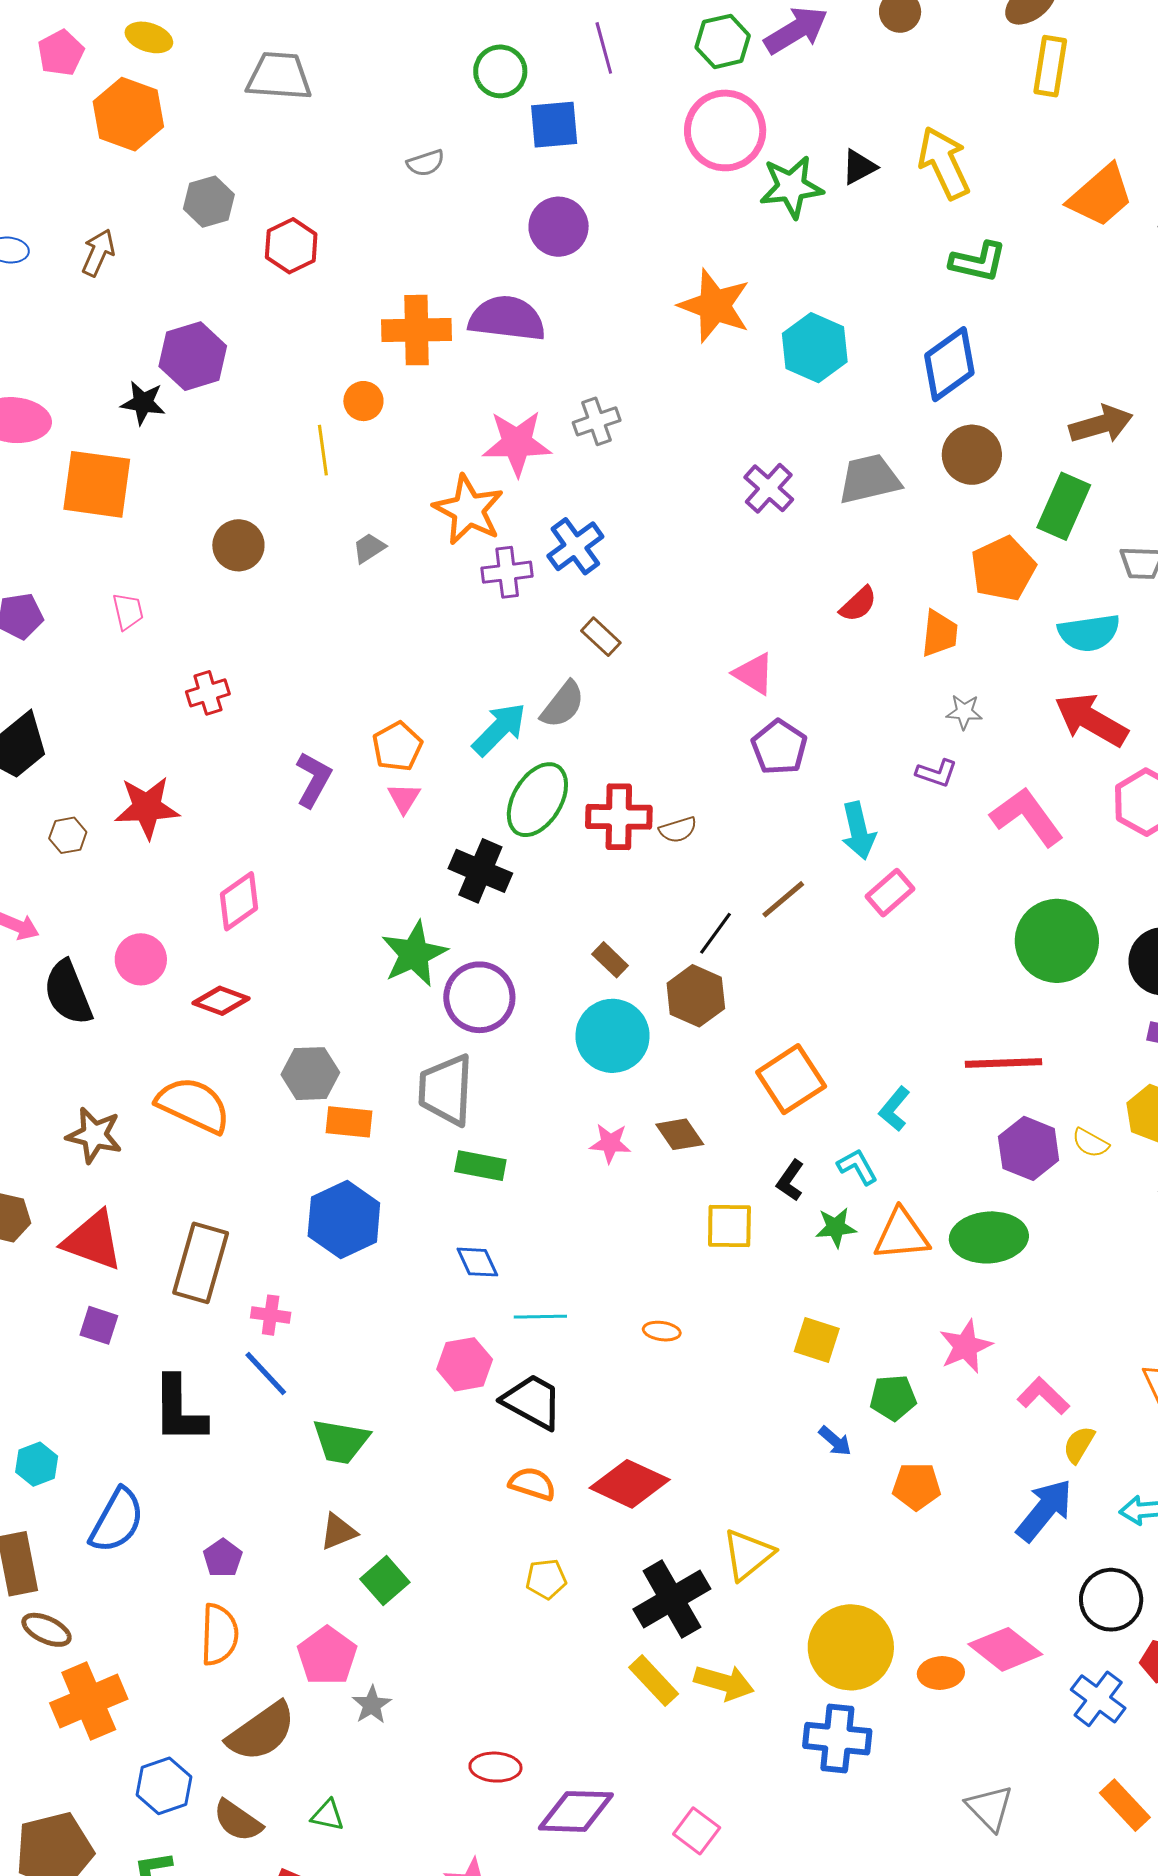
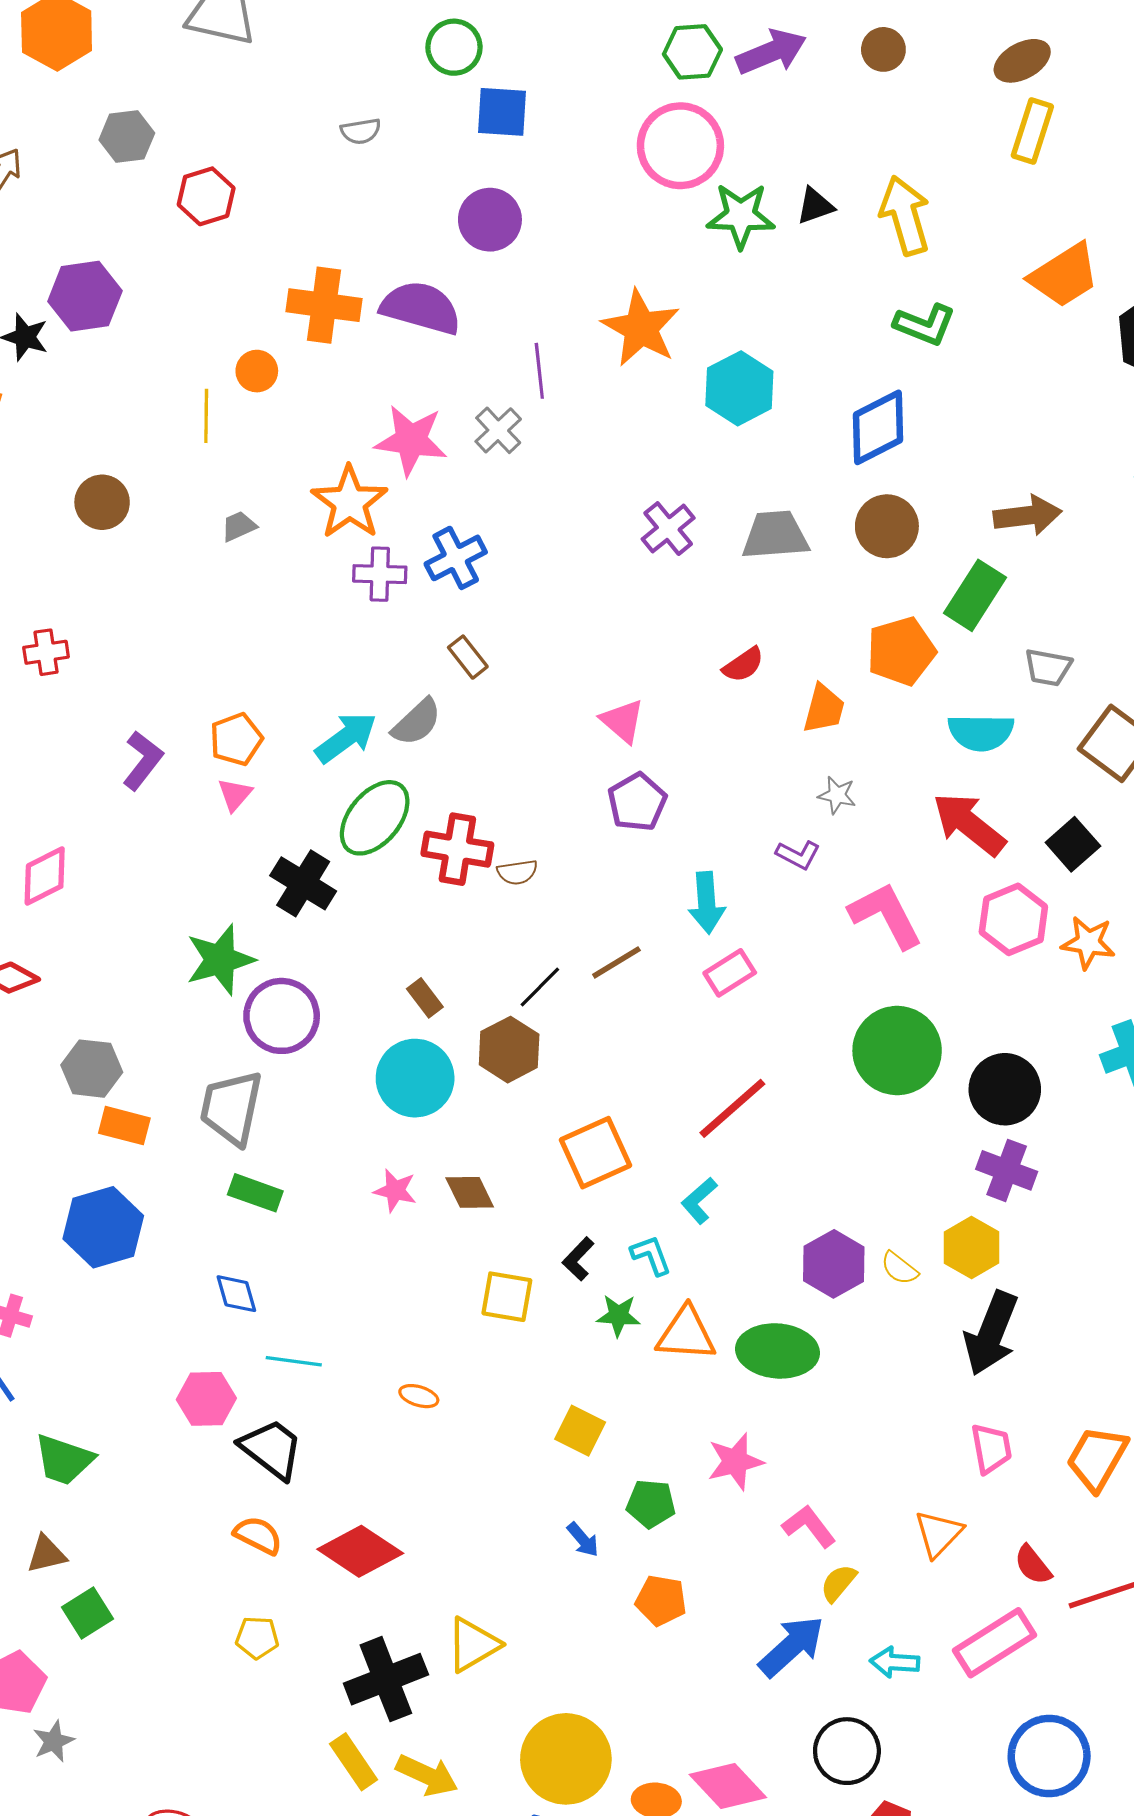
purple line: (604, 48) -> (539, 371), moved
gray cross: (597, 421) -> (498, 430), turned -33
red line: (1003, 1063) -> (732, 1108), moved, turned -48

